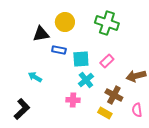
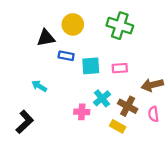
pink rectangle: (107, 61) -> (120, 68), turned 40
cyan cross: (86, 80) -> (102, 98), moved
pink semicircle: (137, 110) -> (153, 114), moved

